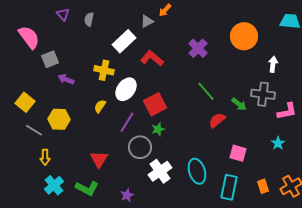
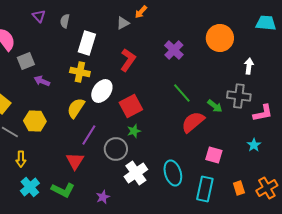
white rectangle: (124, 41) -> (87, 43), moved, turned -30
red L-shape: (152, 58) -> (128, 60), turned 85
yellow semicircle: (100, 106) -> (76, 108), size x1.5
red semicircle: (217, 120) -> (193, 122), size x1.4
purple line: (127, 122) -> (89, 135), moved

